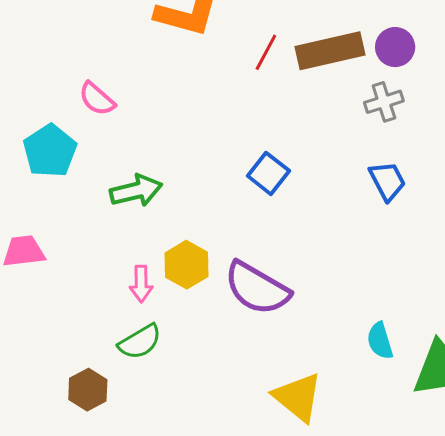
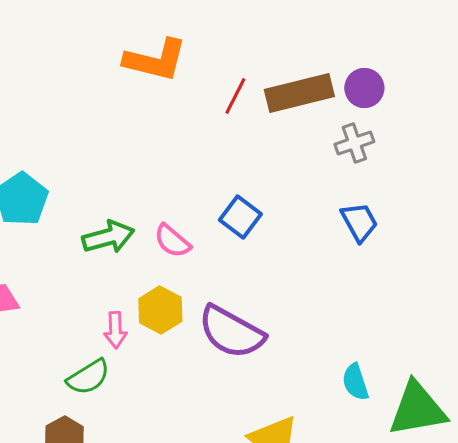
pink semicircle: (97, 99) -> (172, 241), moved
green semicircle: (140, 342) -> (88, 377), moved

